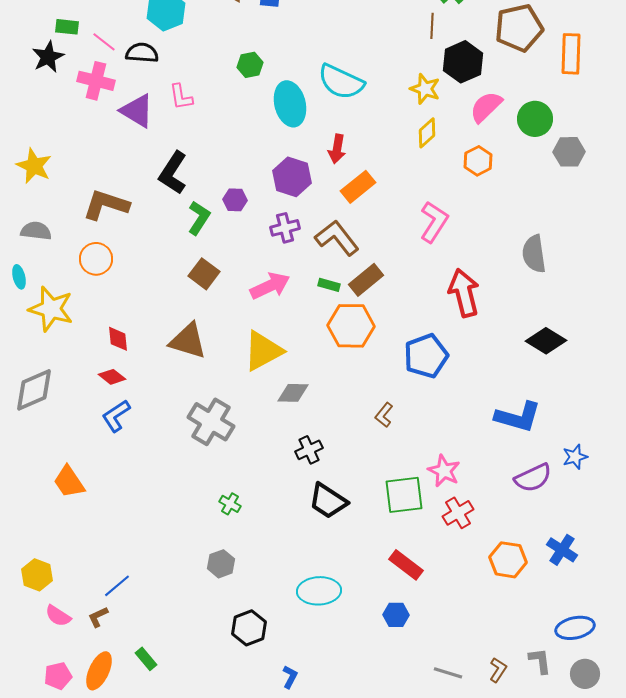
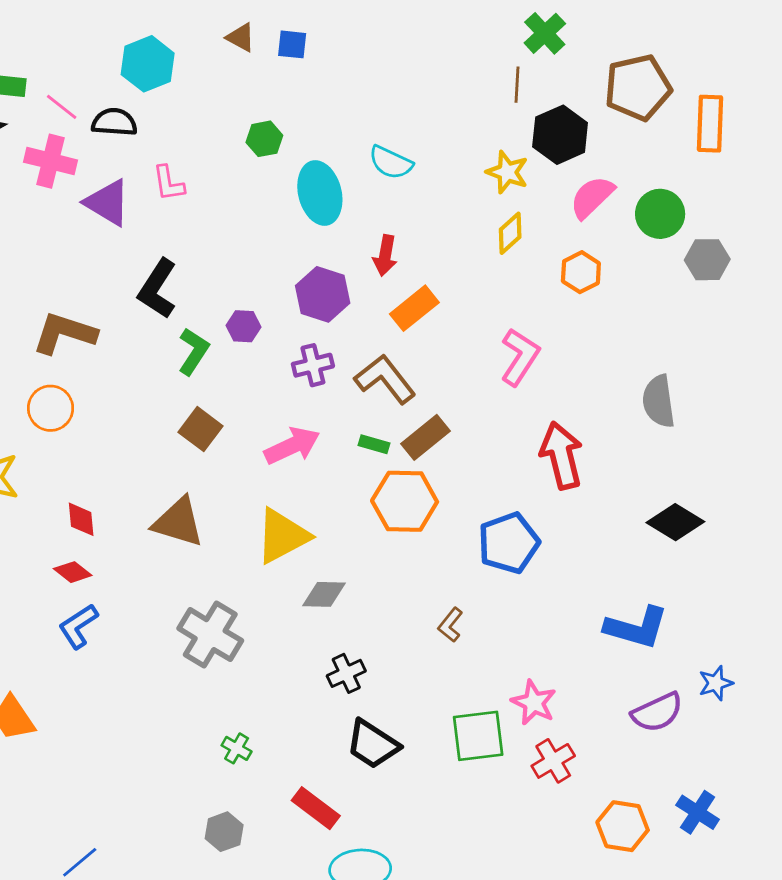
cyan semicircle: (341, 82) -> (391, 162), size x0.7
red rectangle: (406, 565) -> (316, 808), moved

